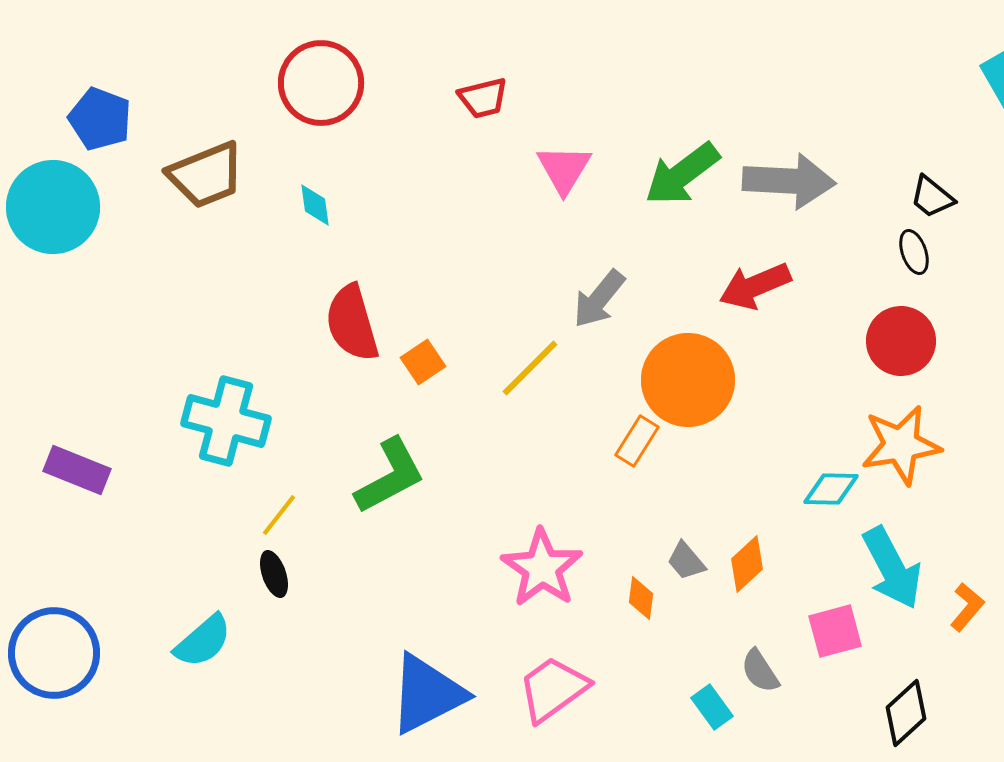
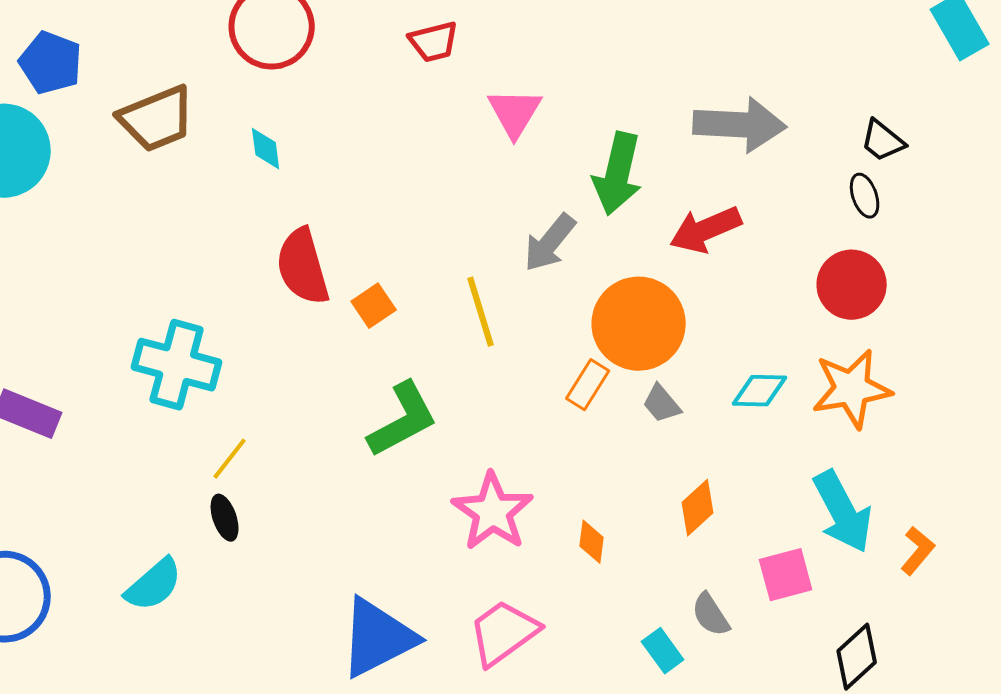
green arrow: (682, 174) -> (618, 174), moved, turned -40
yellow line: (530, 368) -> (481, 312), turned -62
green L-shape: (390, 476) -> (403, 420), moved
cyan diamond: (831, 489) -> (760, 391), moved
gray trapezoid: (686, 561) -> (662, 404), moved

